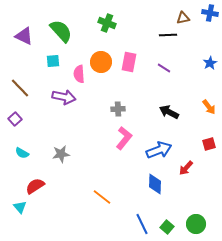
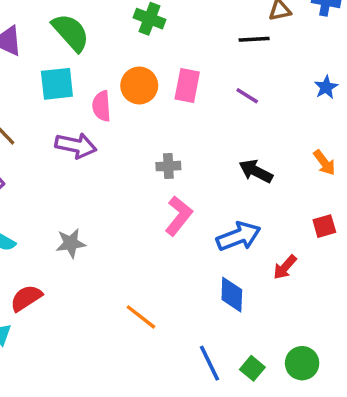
cyan square: (53, 61) -> (57, 84), size x1.5

